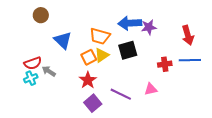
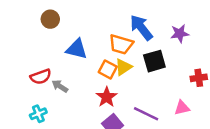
blue arrow: (130, 23) -> (141, 28), moved, turned 55
blue triangle: (63, 40) -> (77, 49), turned -30
orange square: (89, 57) -> (108, 69), turned -35
cyan cross: (31, 78) -> (38, 114), moved

